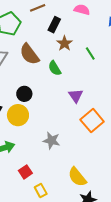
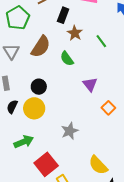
brown semicircle: (29, 54) -> (41, 47), turned -105
orange square: (92, 121) -> (108, 108), size x0.6
gray star: (51, 141) -> (70, 131), turned -30
red square: (25, 172) -> (46, 164), size x1.6

